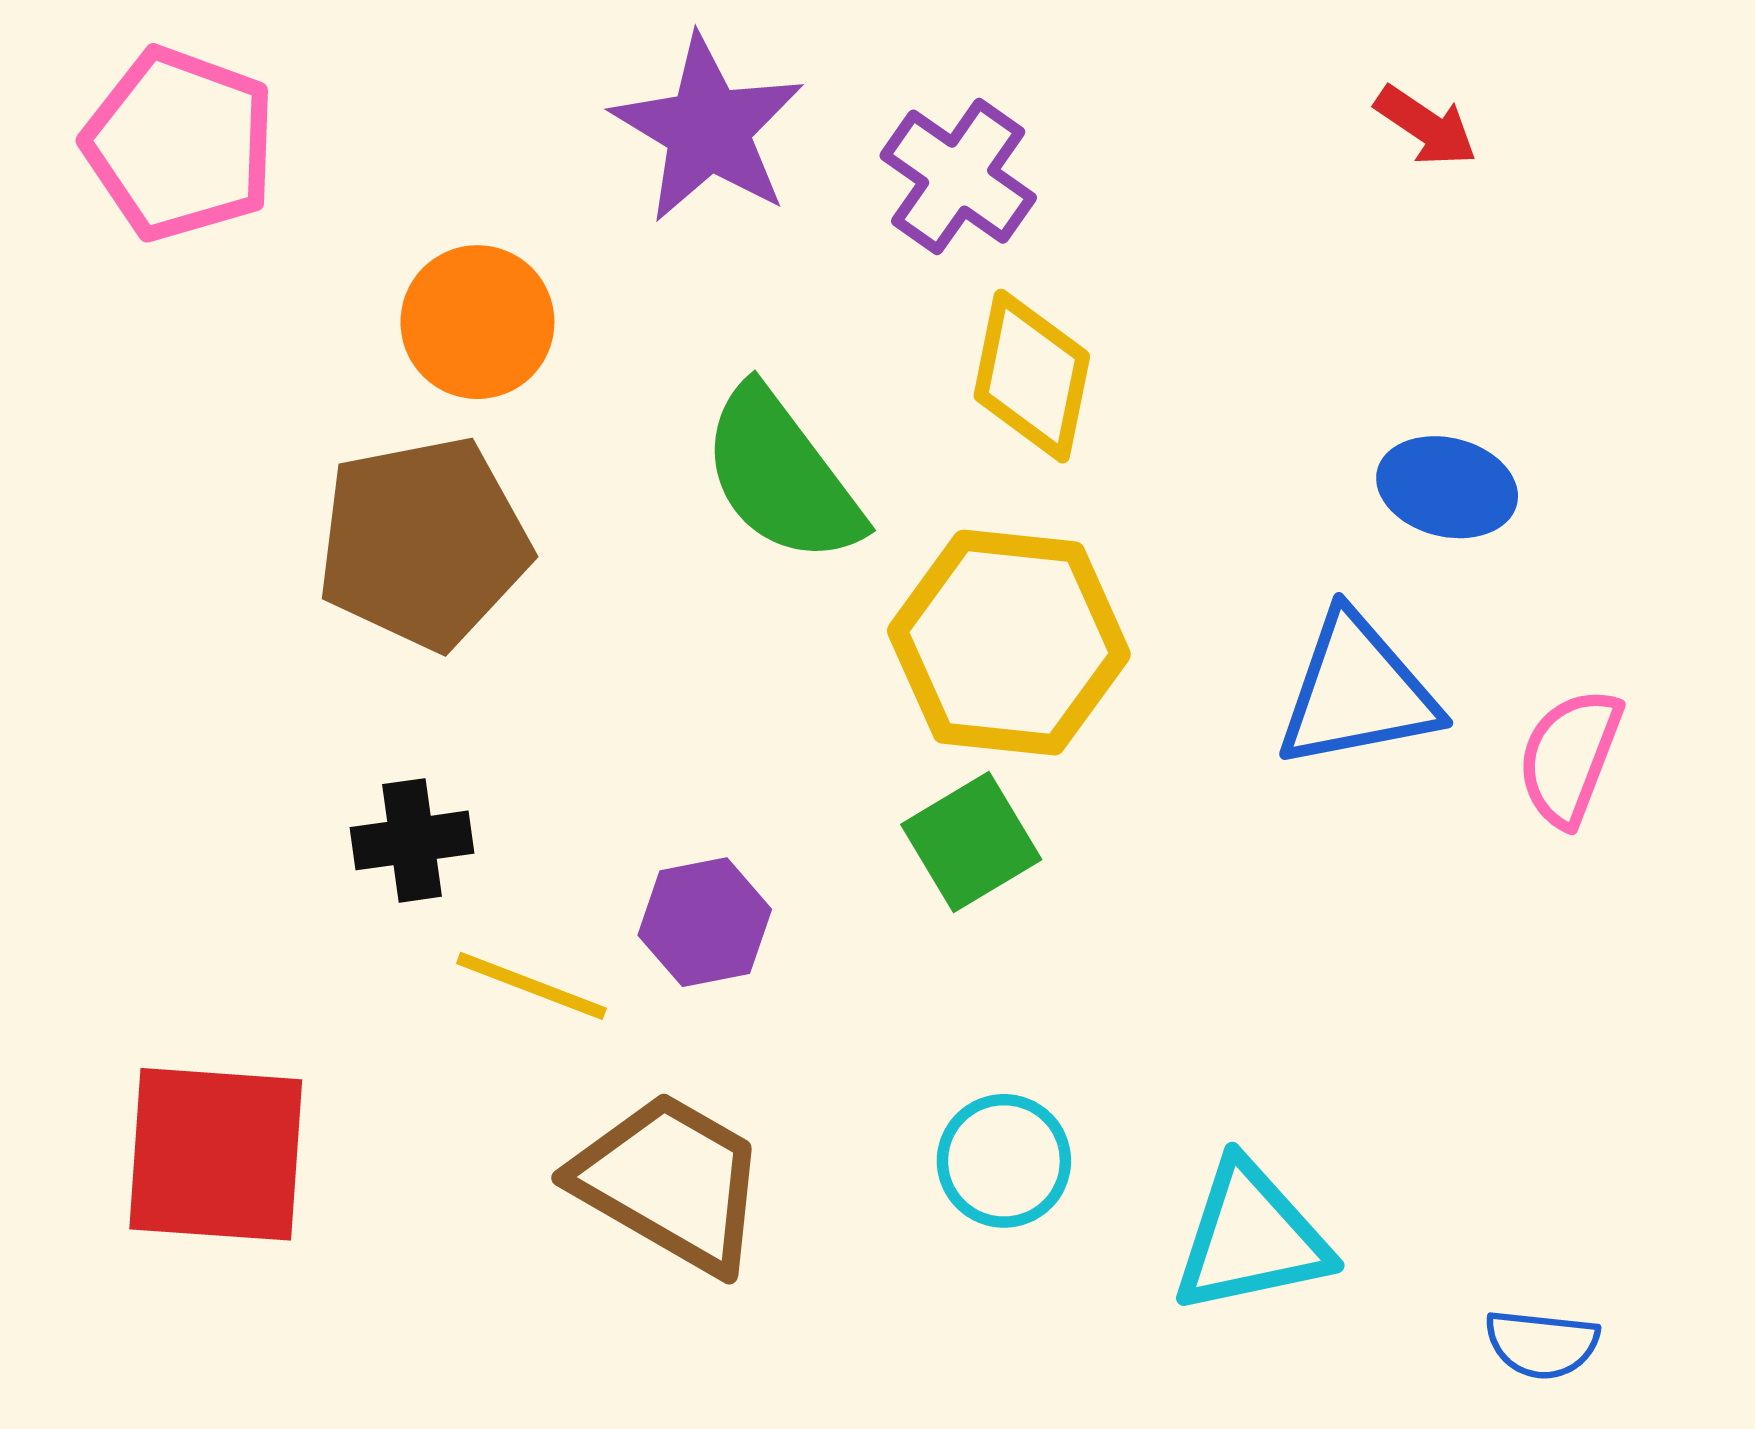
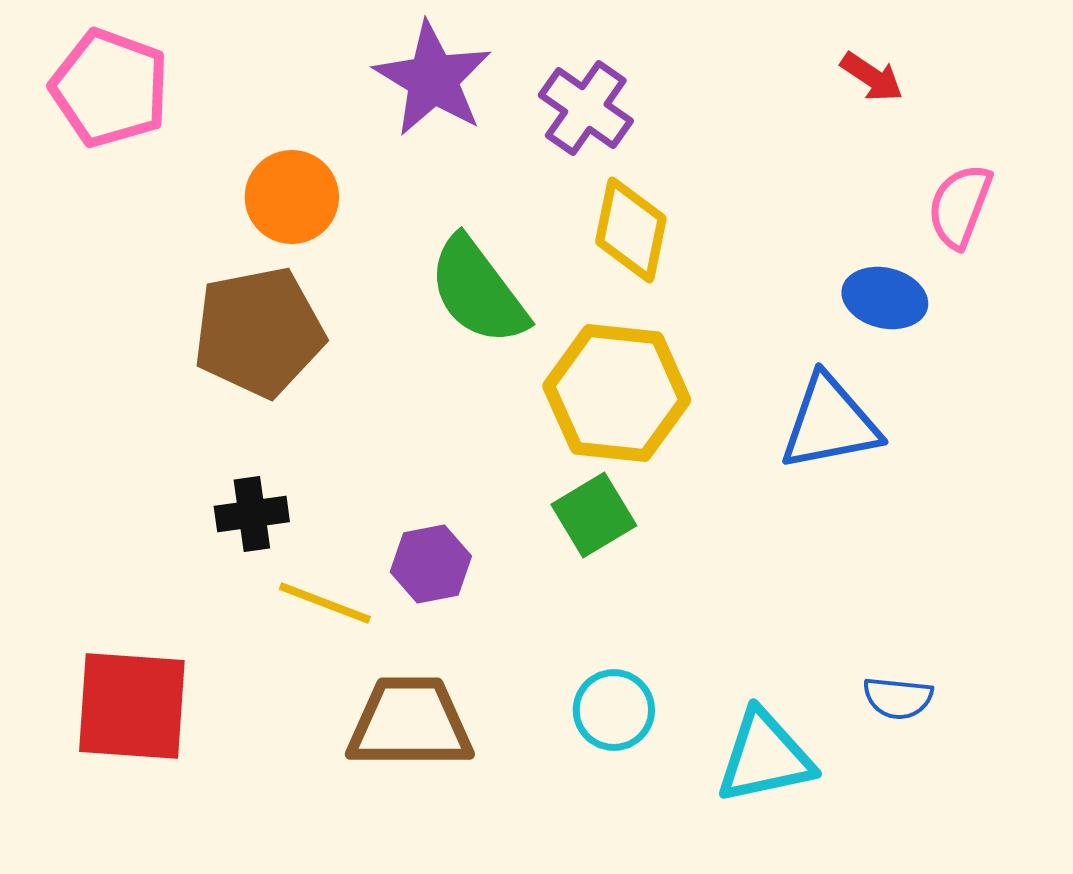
pink semicircle: (1570, 757) -> (960, 206), moved
brown trapezoid: (670, 1182) -> (410, 723), turned -30
blue semicircle: (1542, 1344) -> (898, 698), moved

